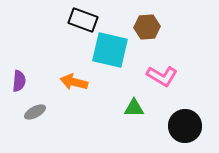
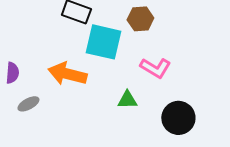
orange arrow: (74, 82) -> (67, 74), size x1.4

